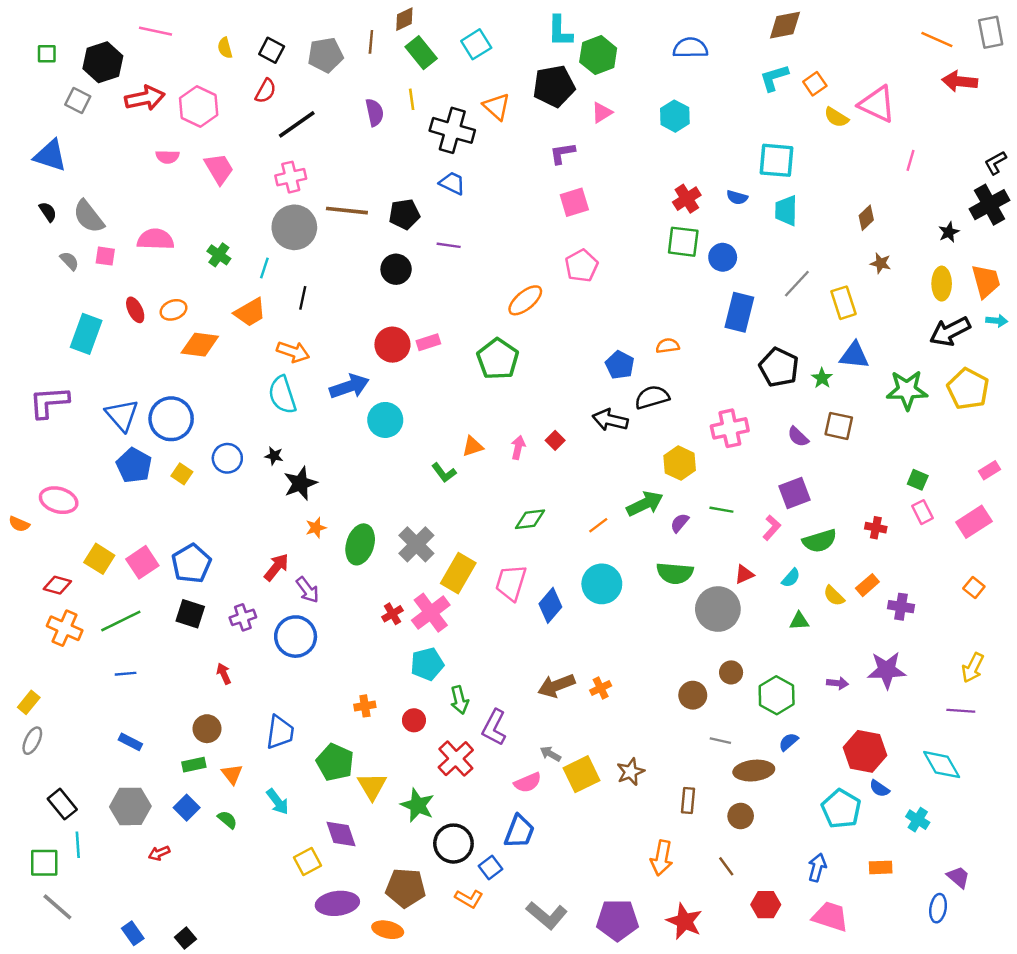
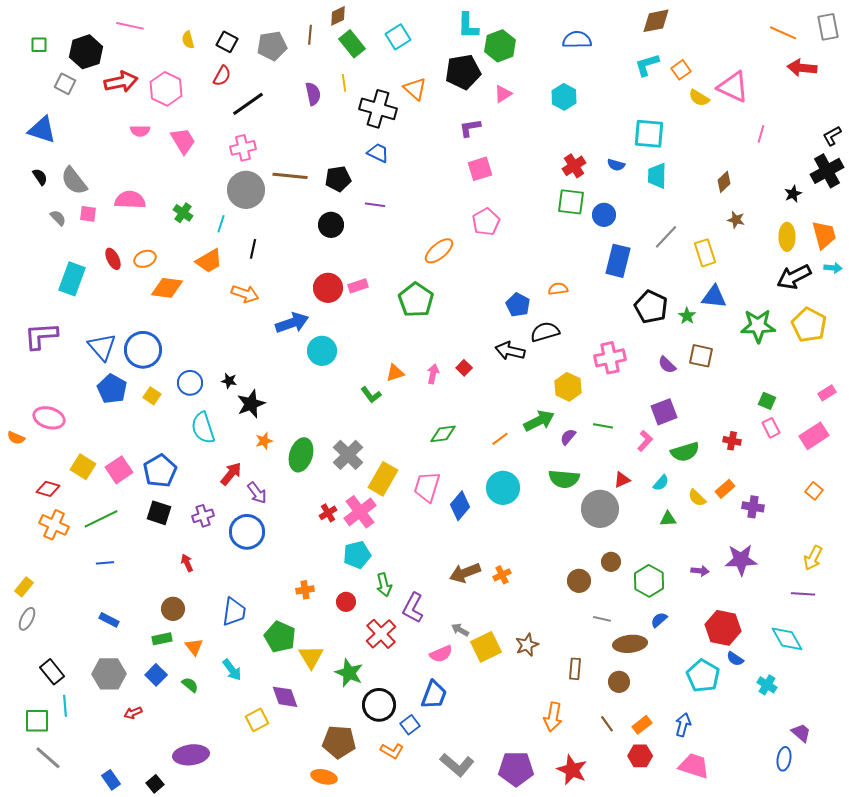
cyan semicircle: (282, 395) -> (203, 428), moved
orange rectangle: (881, 867) -> (642, 725), moved, turned -36
purple ellipse: (337, 903) -> (191, 755), moved

